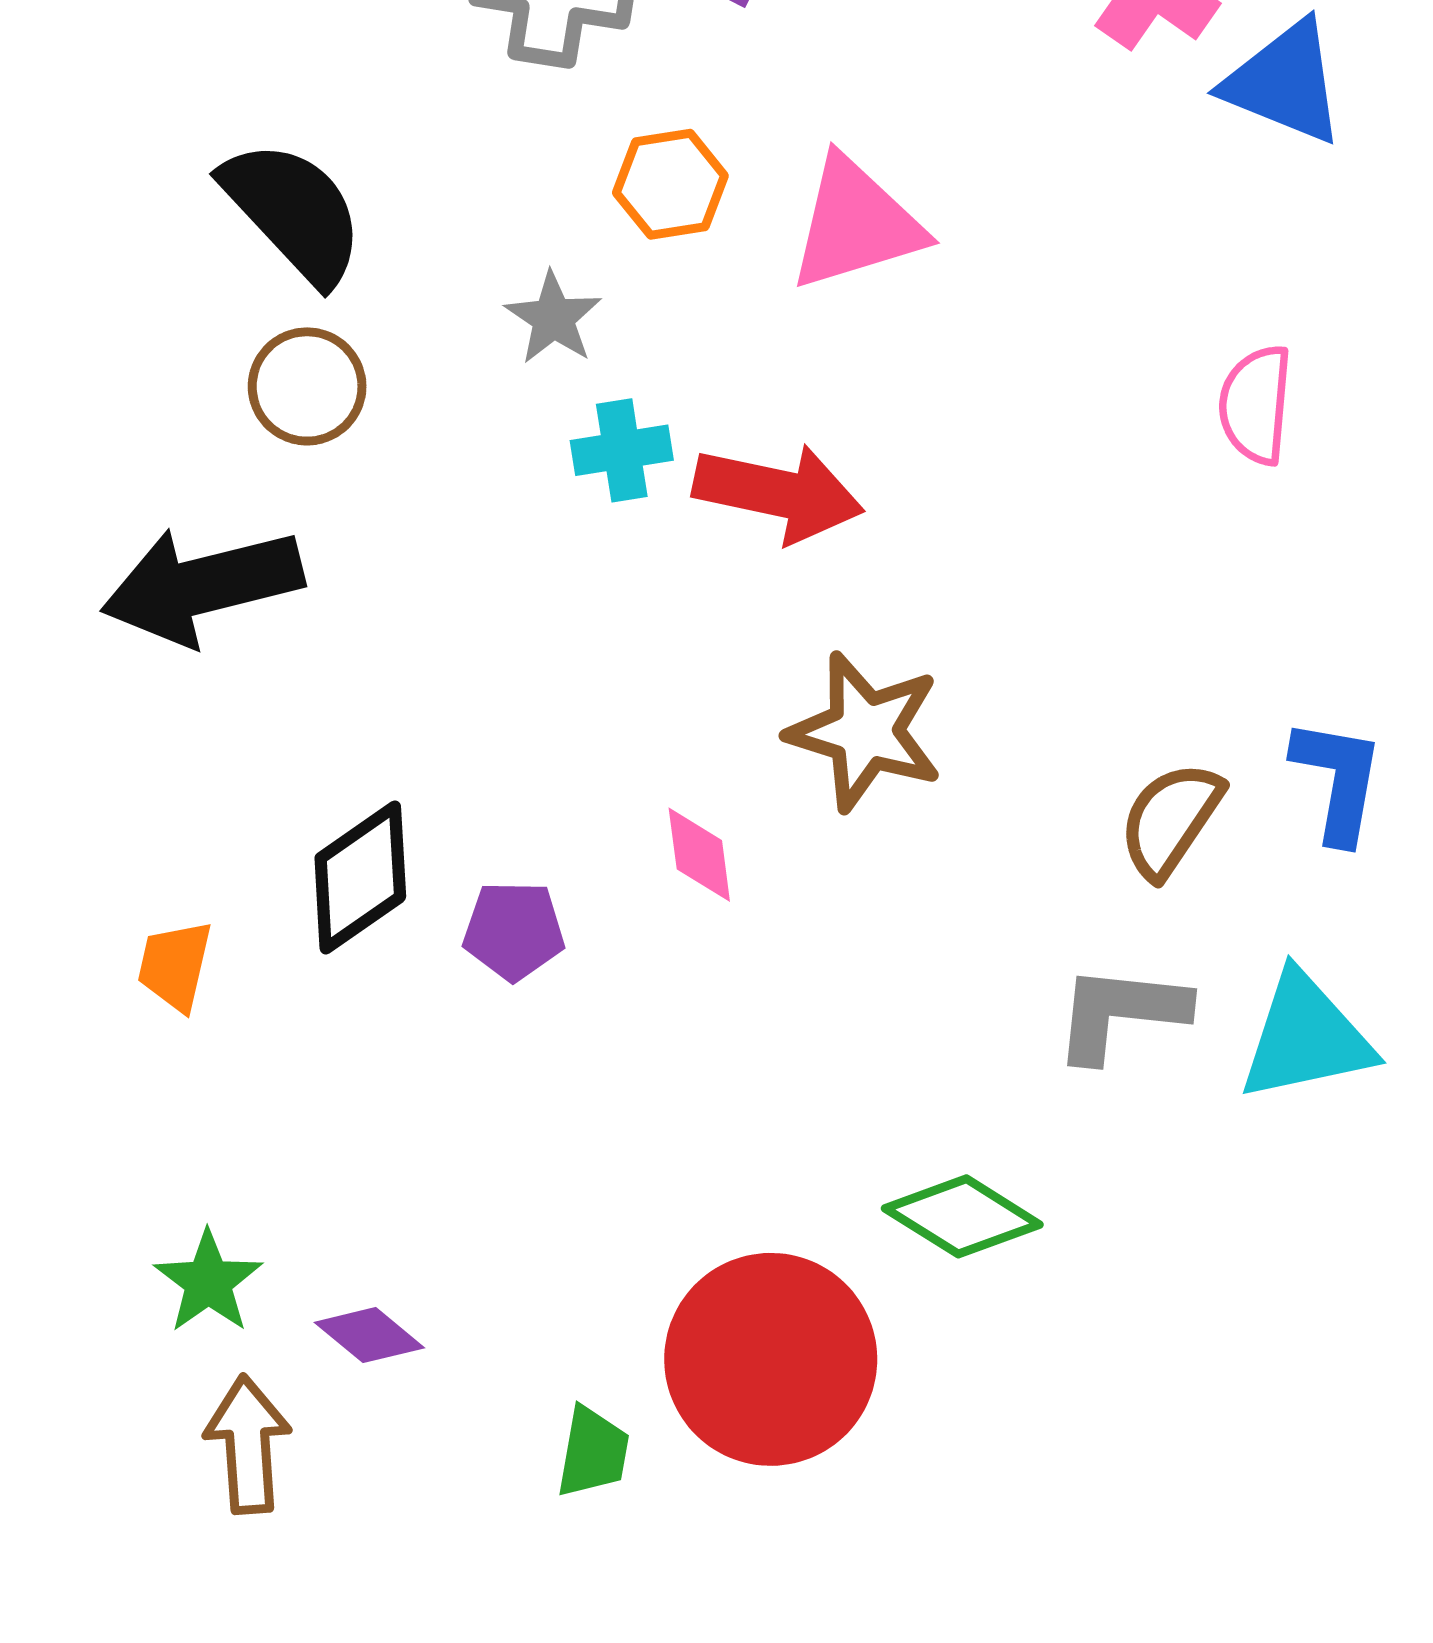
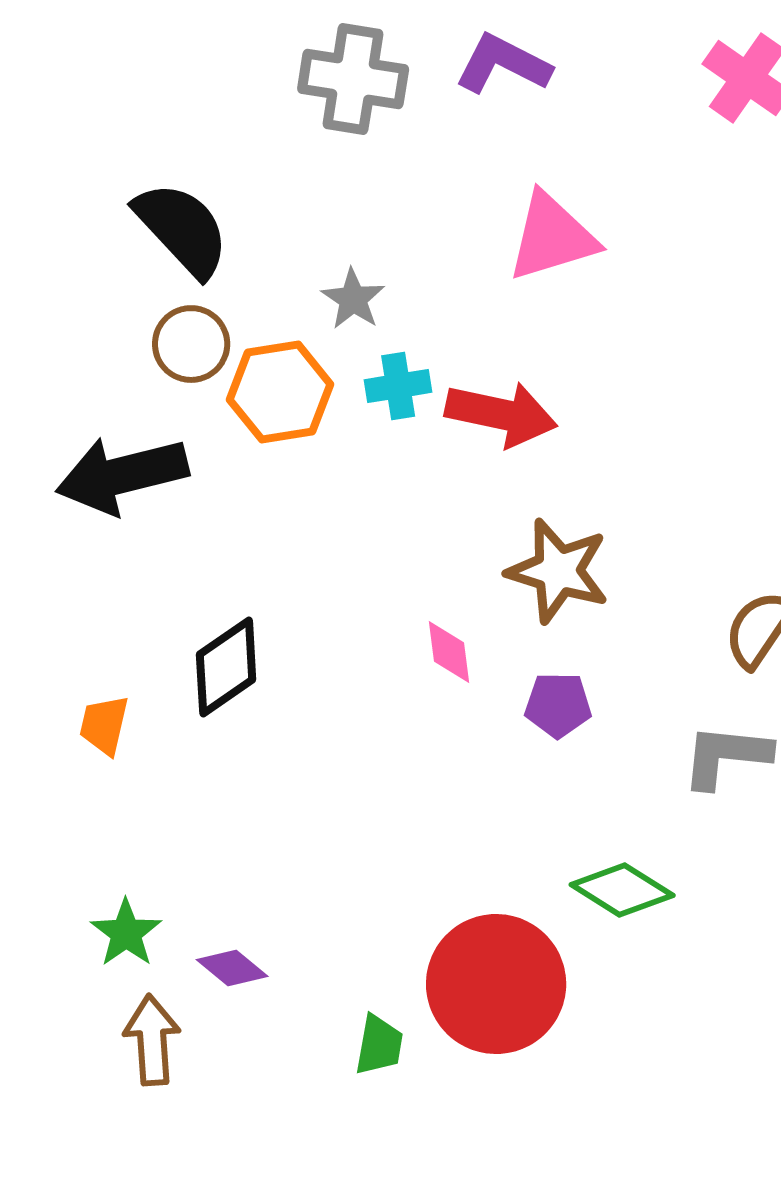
orange hexagon: (670, 184) -> (280, 392), moved, size x1.4
purple pentagon: (514, 931) -> (558, 705), moved

